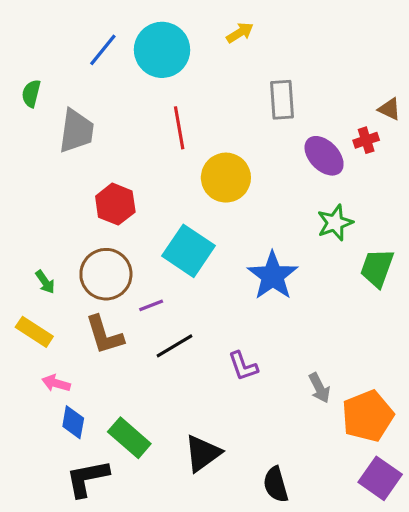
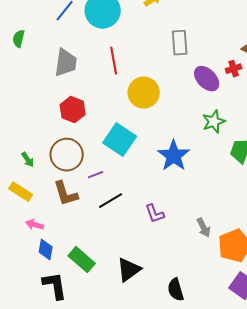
gray trapezoid: (76, 131) -> (66, 63), moved
black L-shape: (87, 478) -> (55, 286), turned 92

